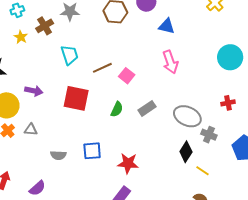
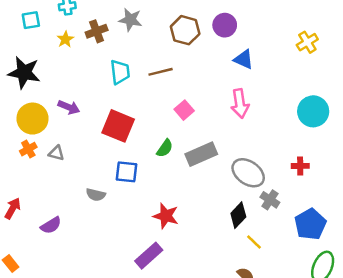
brown line: (102, 68) -> (161, 72), moved
gray rectangle: (147, 108) -> (201, 154), size x1.4
blue square: (92, 151) -> (127, 172), moved
gray semicircle: (58, 155) -> (96, 195), moved

